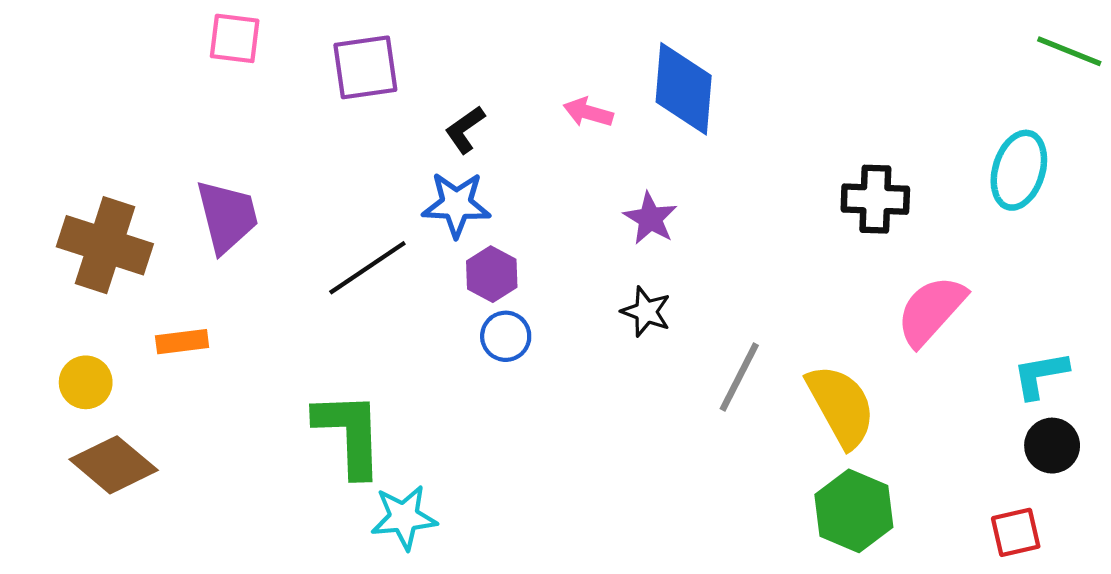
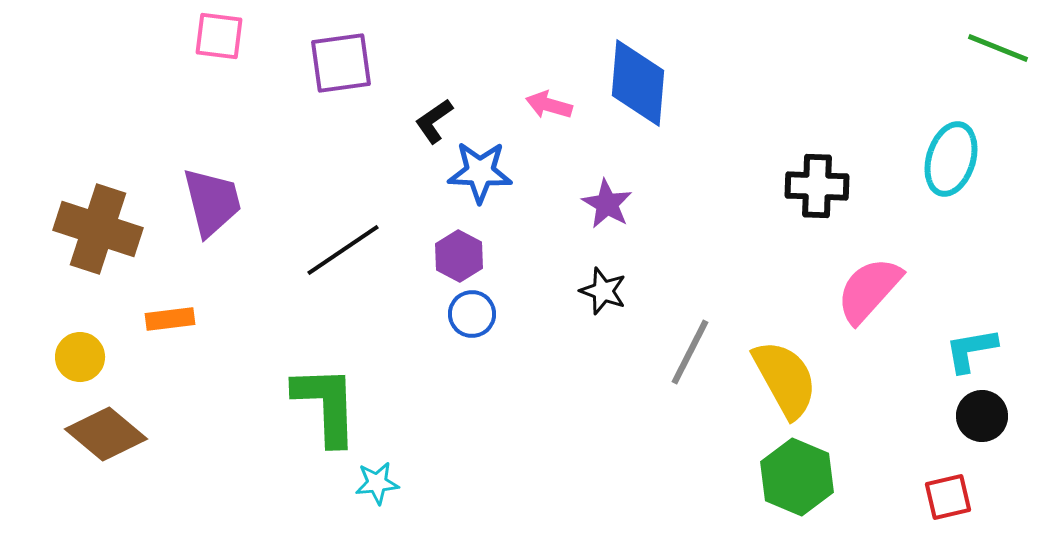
blue star: (456, 205) -> (480, 172), moved
cyan star: (404, 517) -> (377, 483), size x0.7

